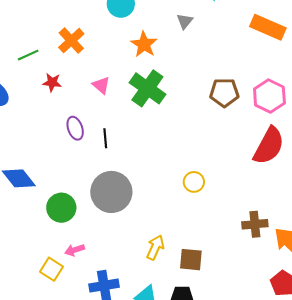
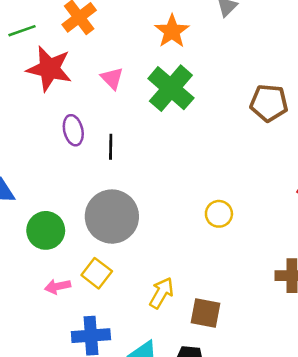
red star: (52, 82) -> (49, 69), size x1.8
yellow square: (52, 269) -> (97, 273), moved

